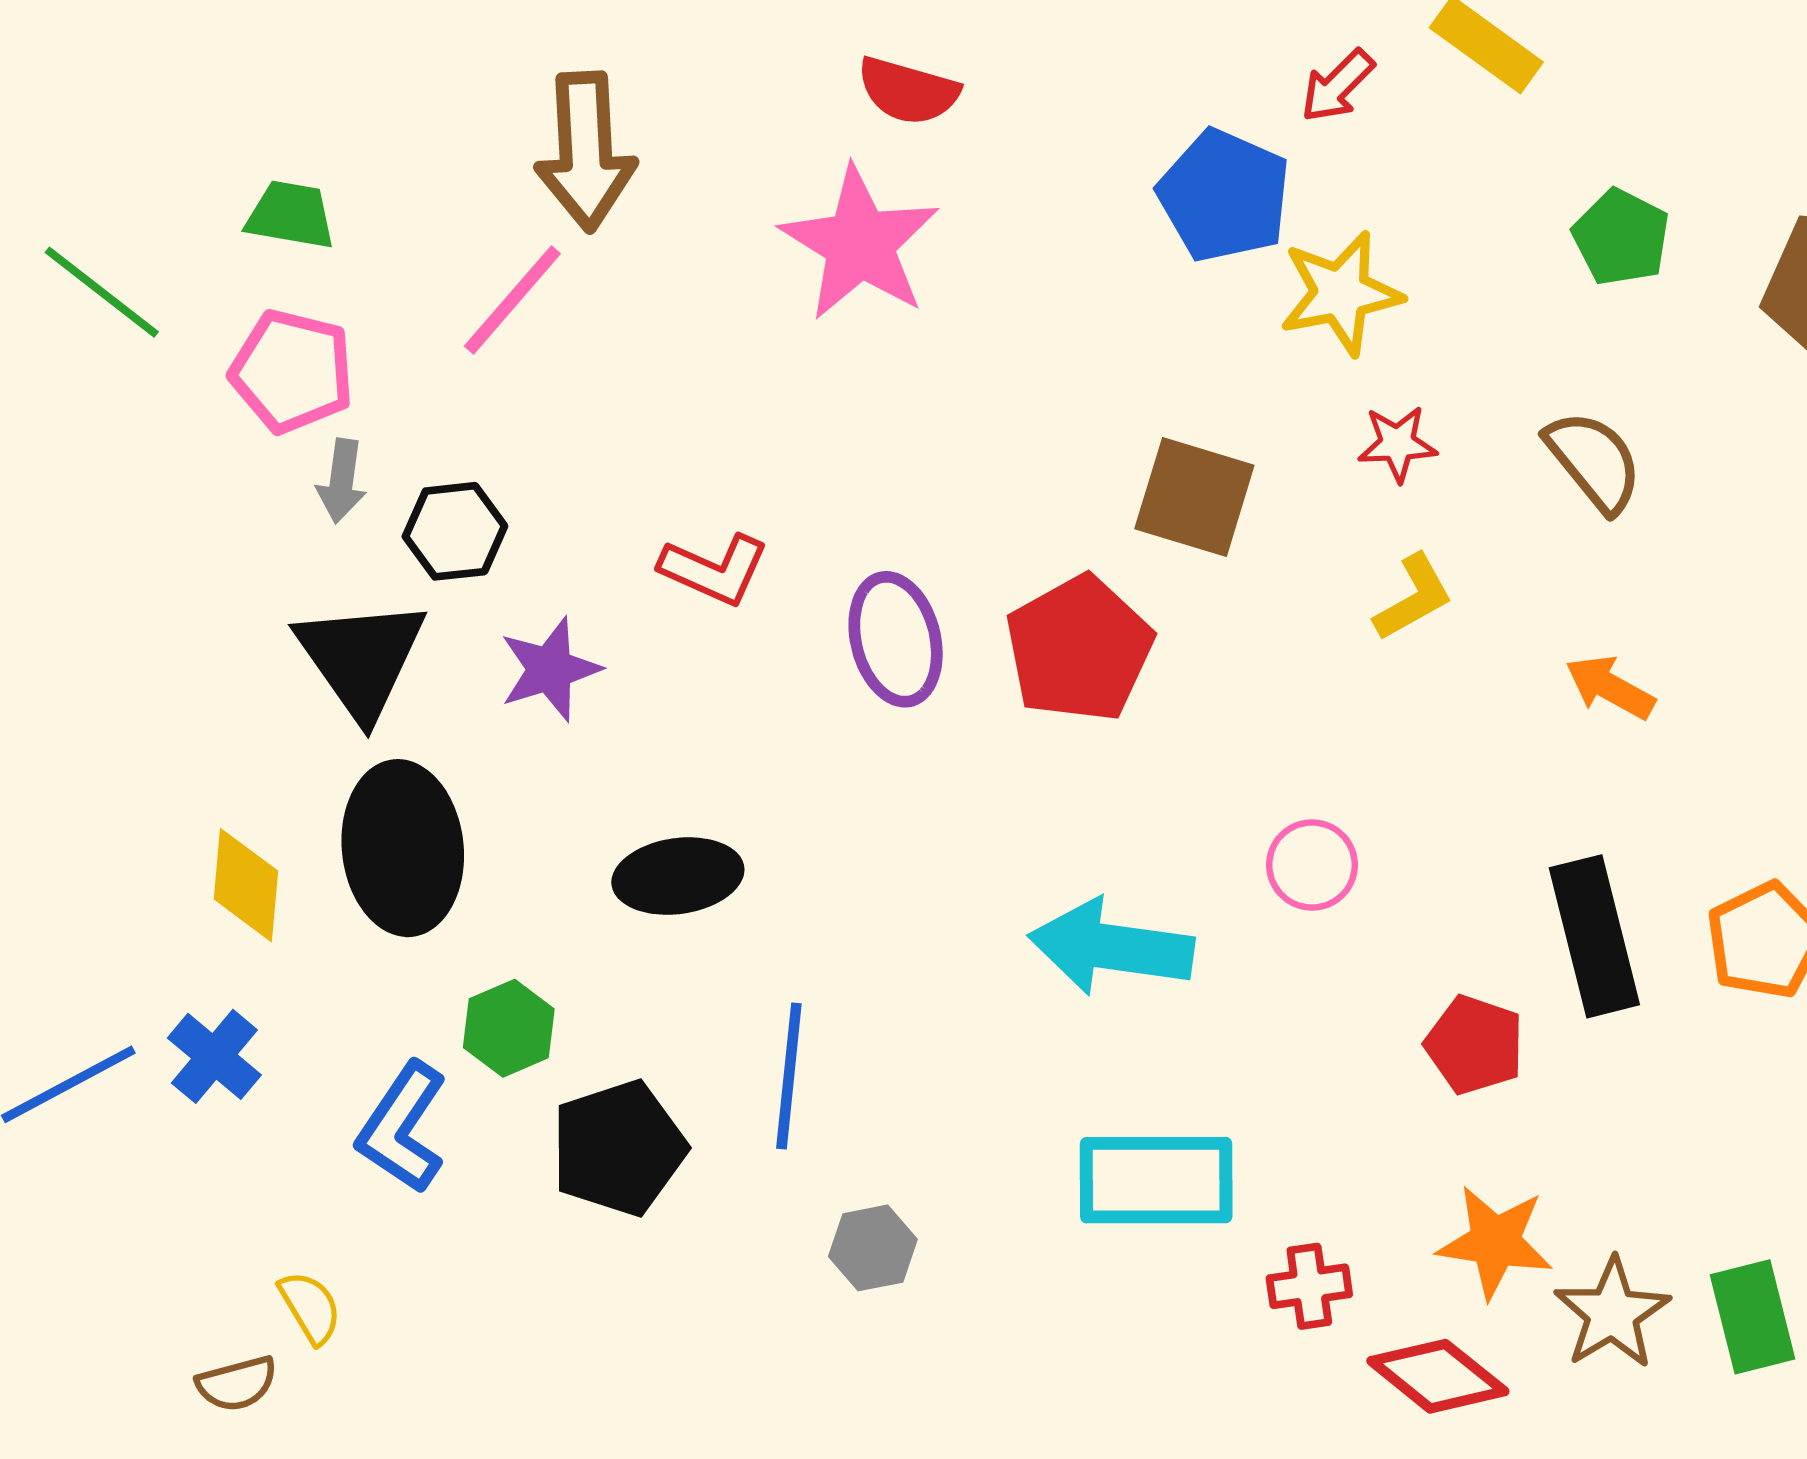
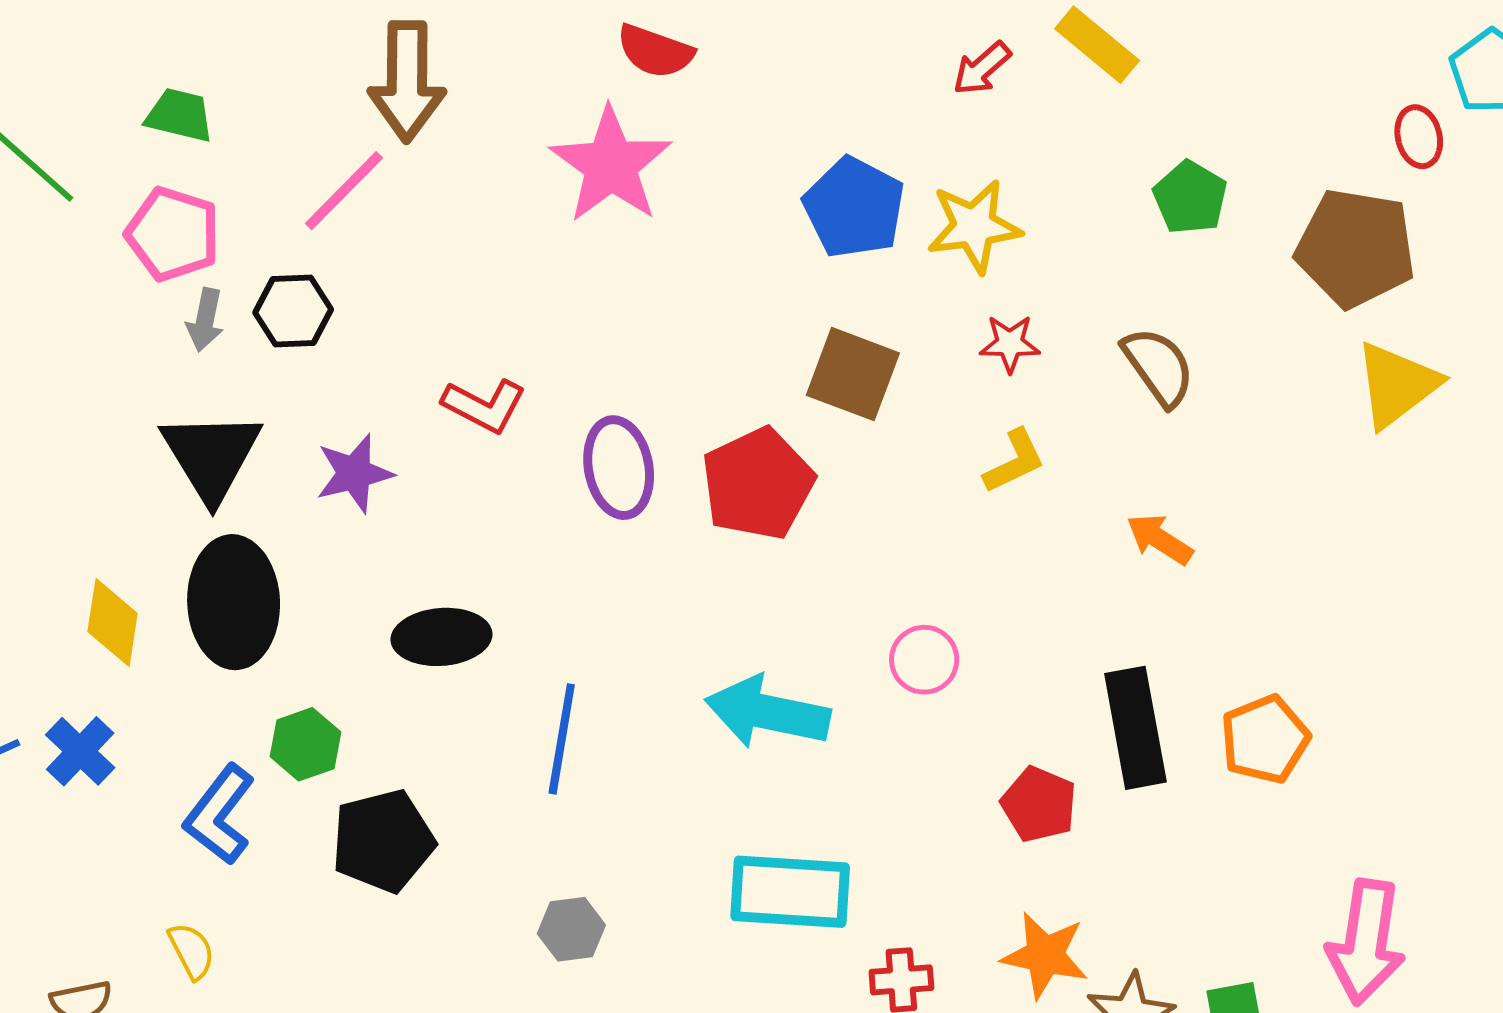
blue pentagon: (1224, 196) -> (854, 208), moved
black hexagon: (455, 531) -> (293, 311), moved
blue line: (789, 1076) -> (562, 739), moved
yellow semicircle: (310, 1307) -> (191, 951), moved

